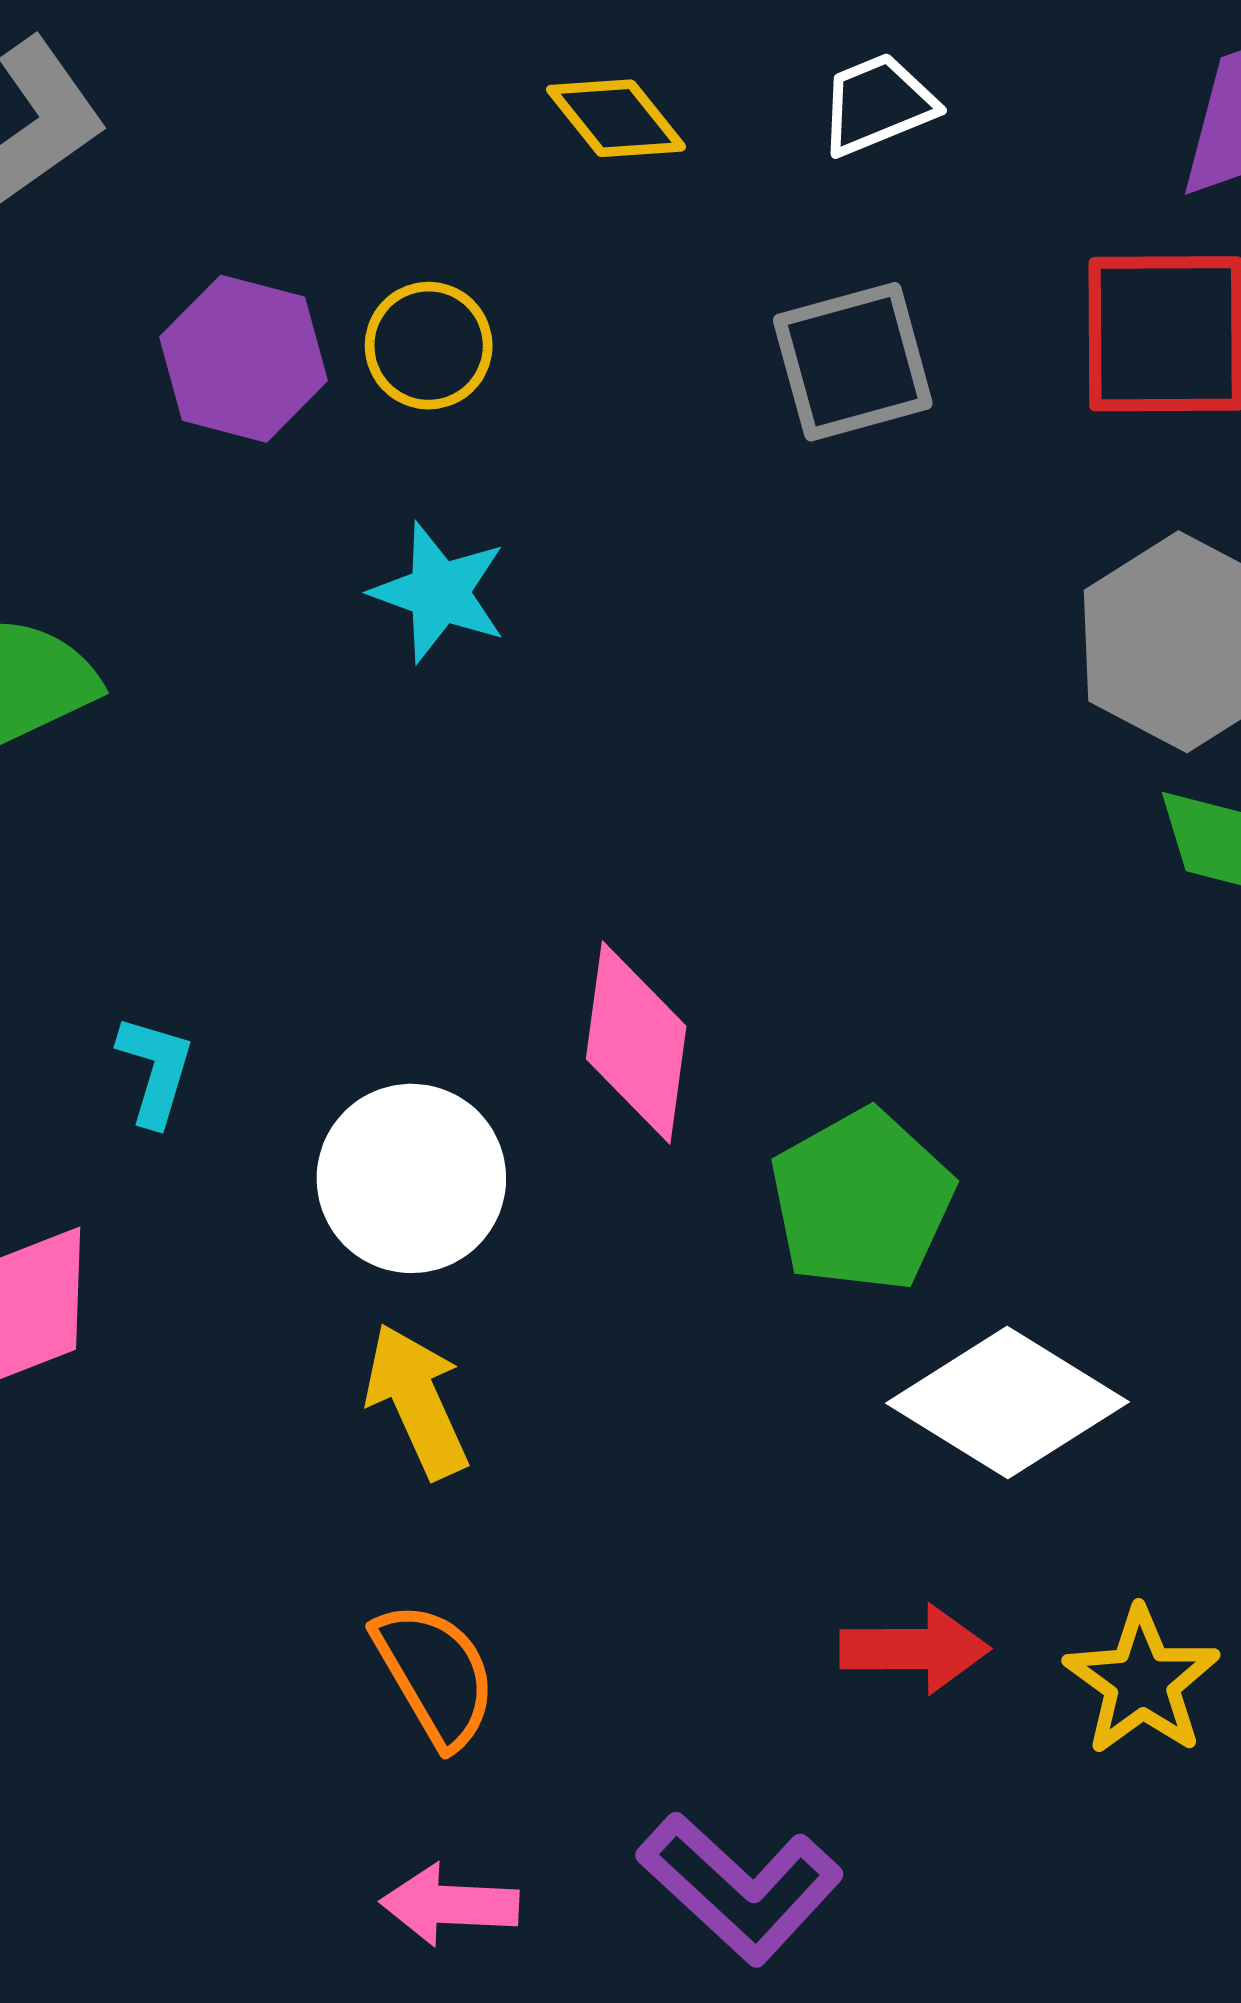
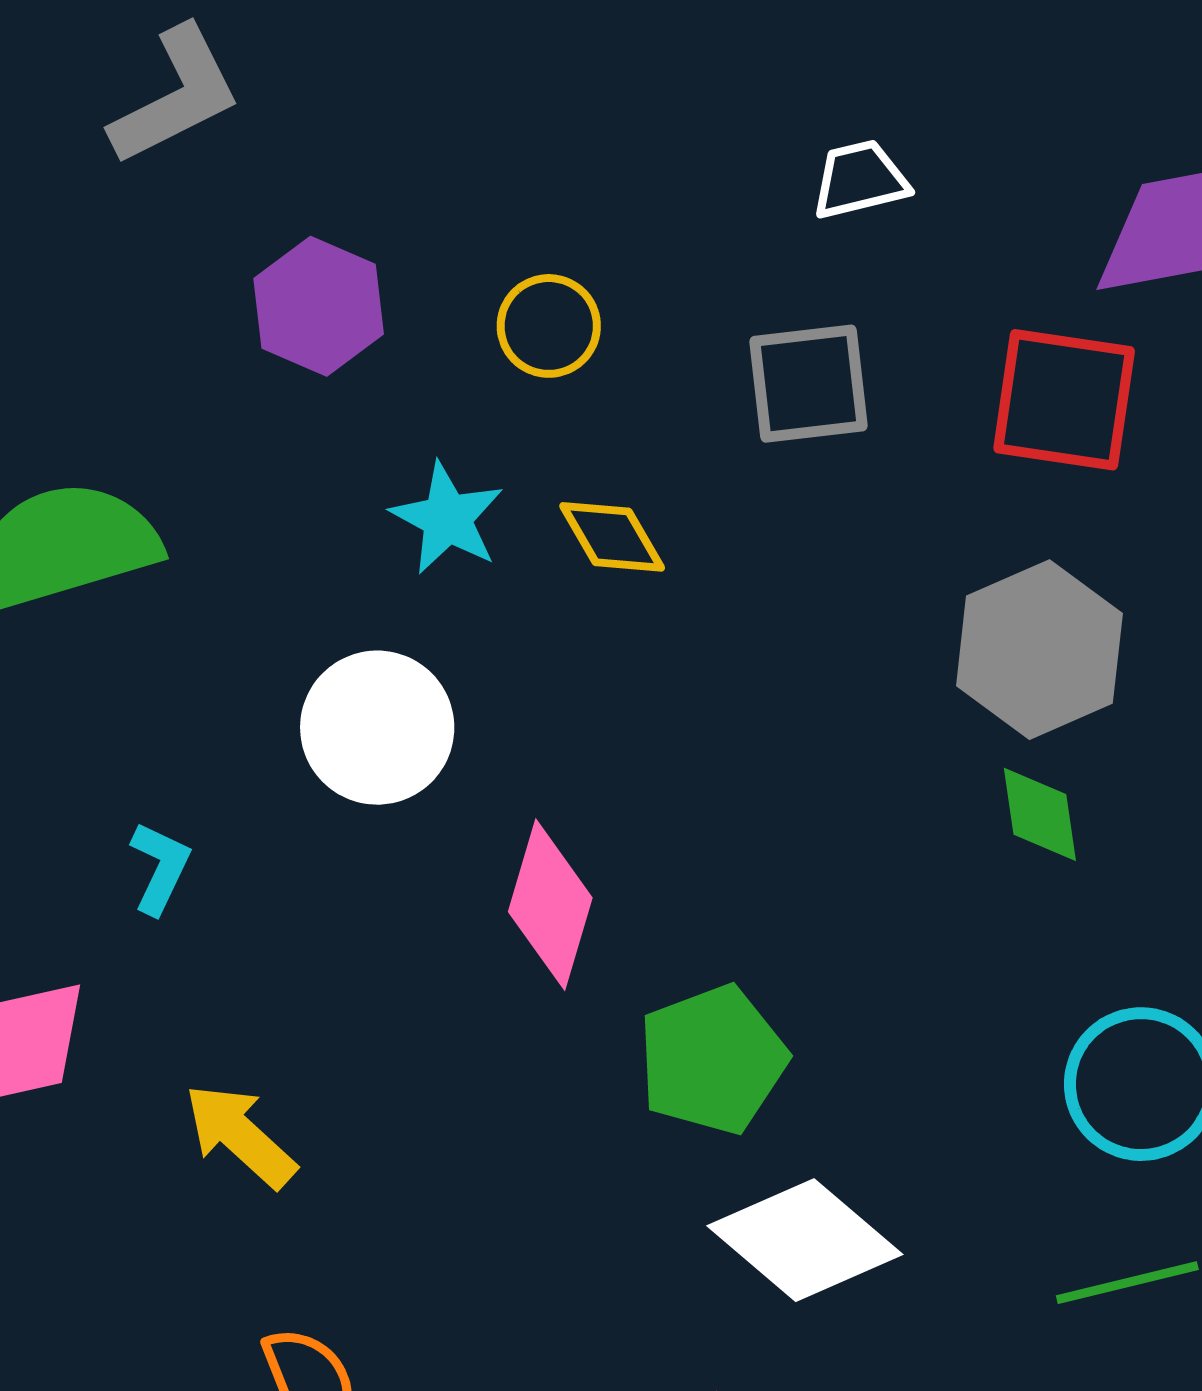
yellow diamond: (616, 118) -> (612, 537), moved
yellow circle: (429, 346) -> (549, 326), moved
white circle: (411, 1178) -> (377, 728), moved
yellow arrow: (417, 1401) -> (240, 1136), moved, turned -32

